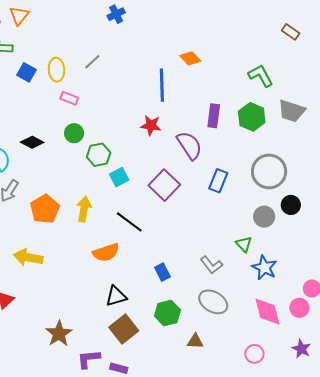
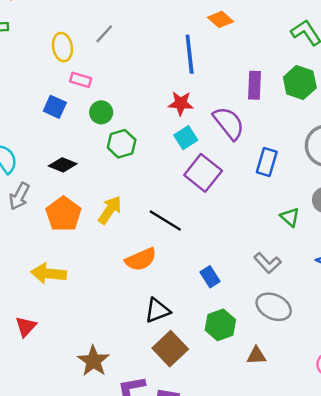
blue square: (27, 72) -> (55, 107), moved
green circle: (74, 133) -> (101, 112), moved
black diamond: (32, 142) -> (63, 165), moved
cyan square: (119, 177) -> (186, 138), moved
yellow arrow: (84, 209) -> (110, 210), turned 30
green triangle: (244, 244) -> (290, 217), moved

